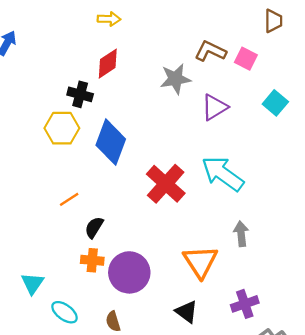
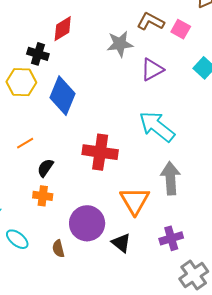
red cross: (166, 184) -> (100, 152), moved, turned -36
gray arrow: (241, 234) -> (171, 178), size x1.5
purple circle: (129, 272) -> (87, 223), moved

